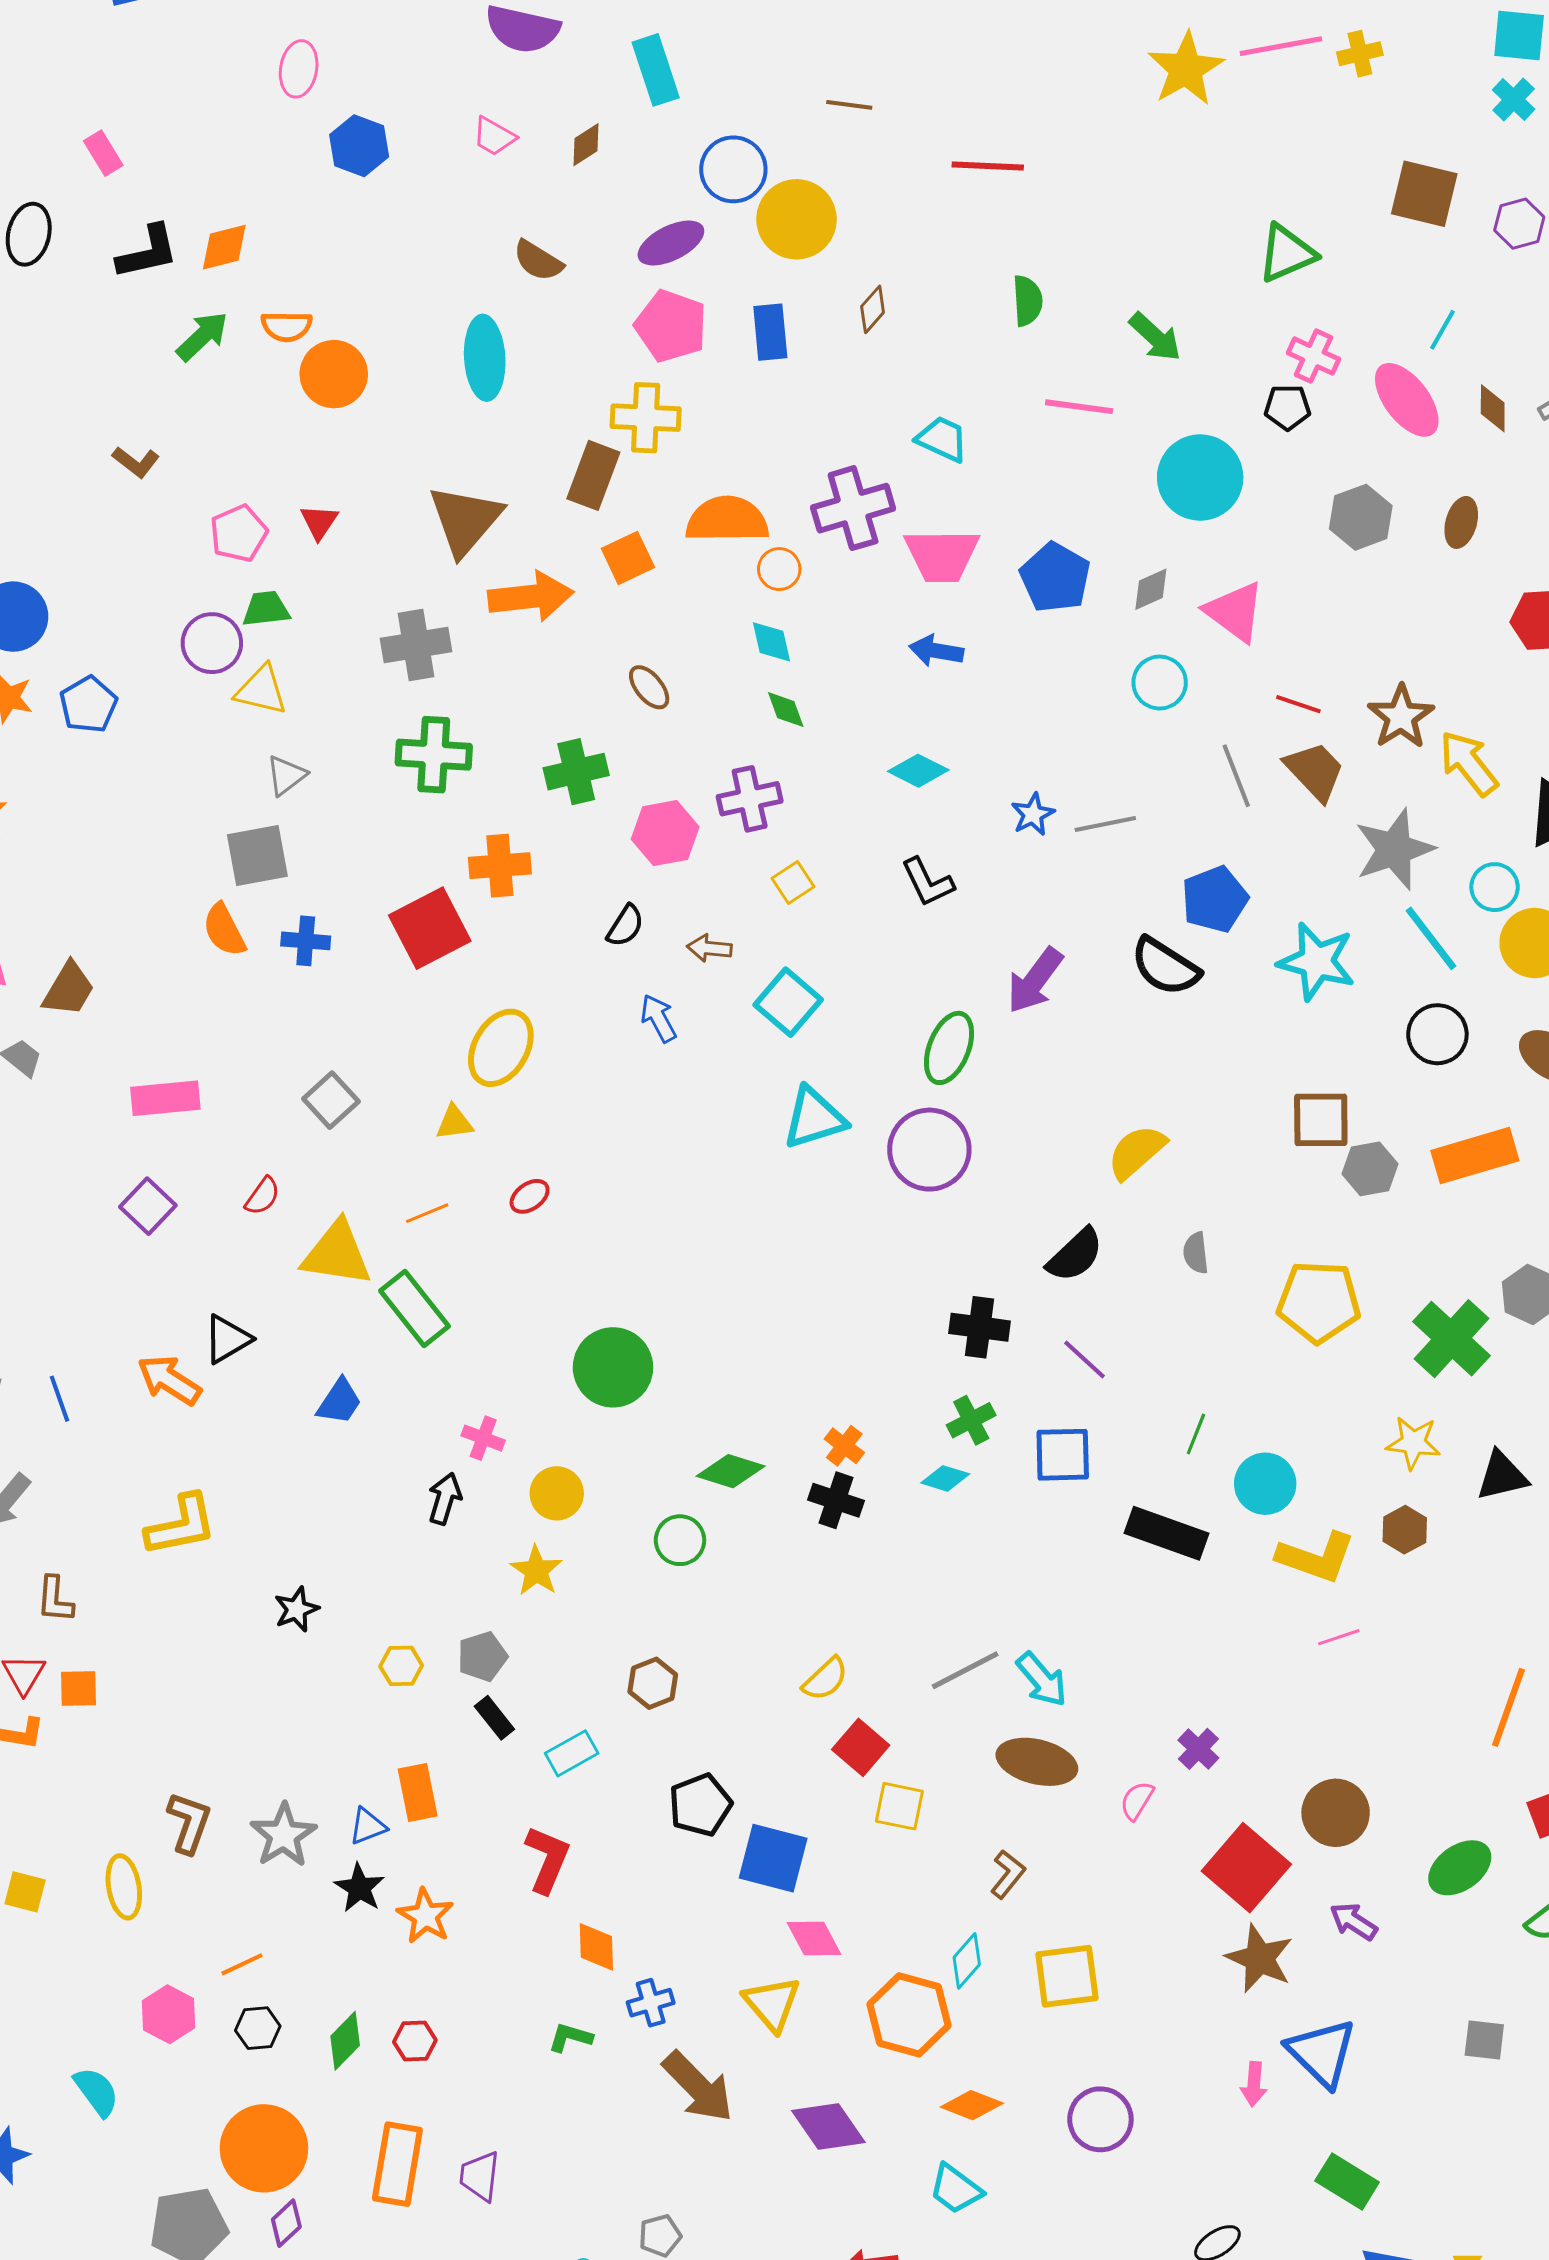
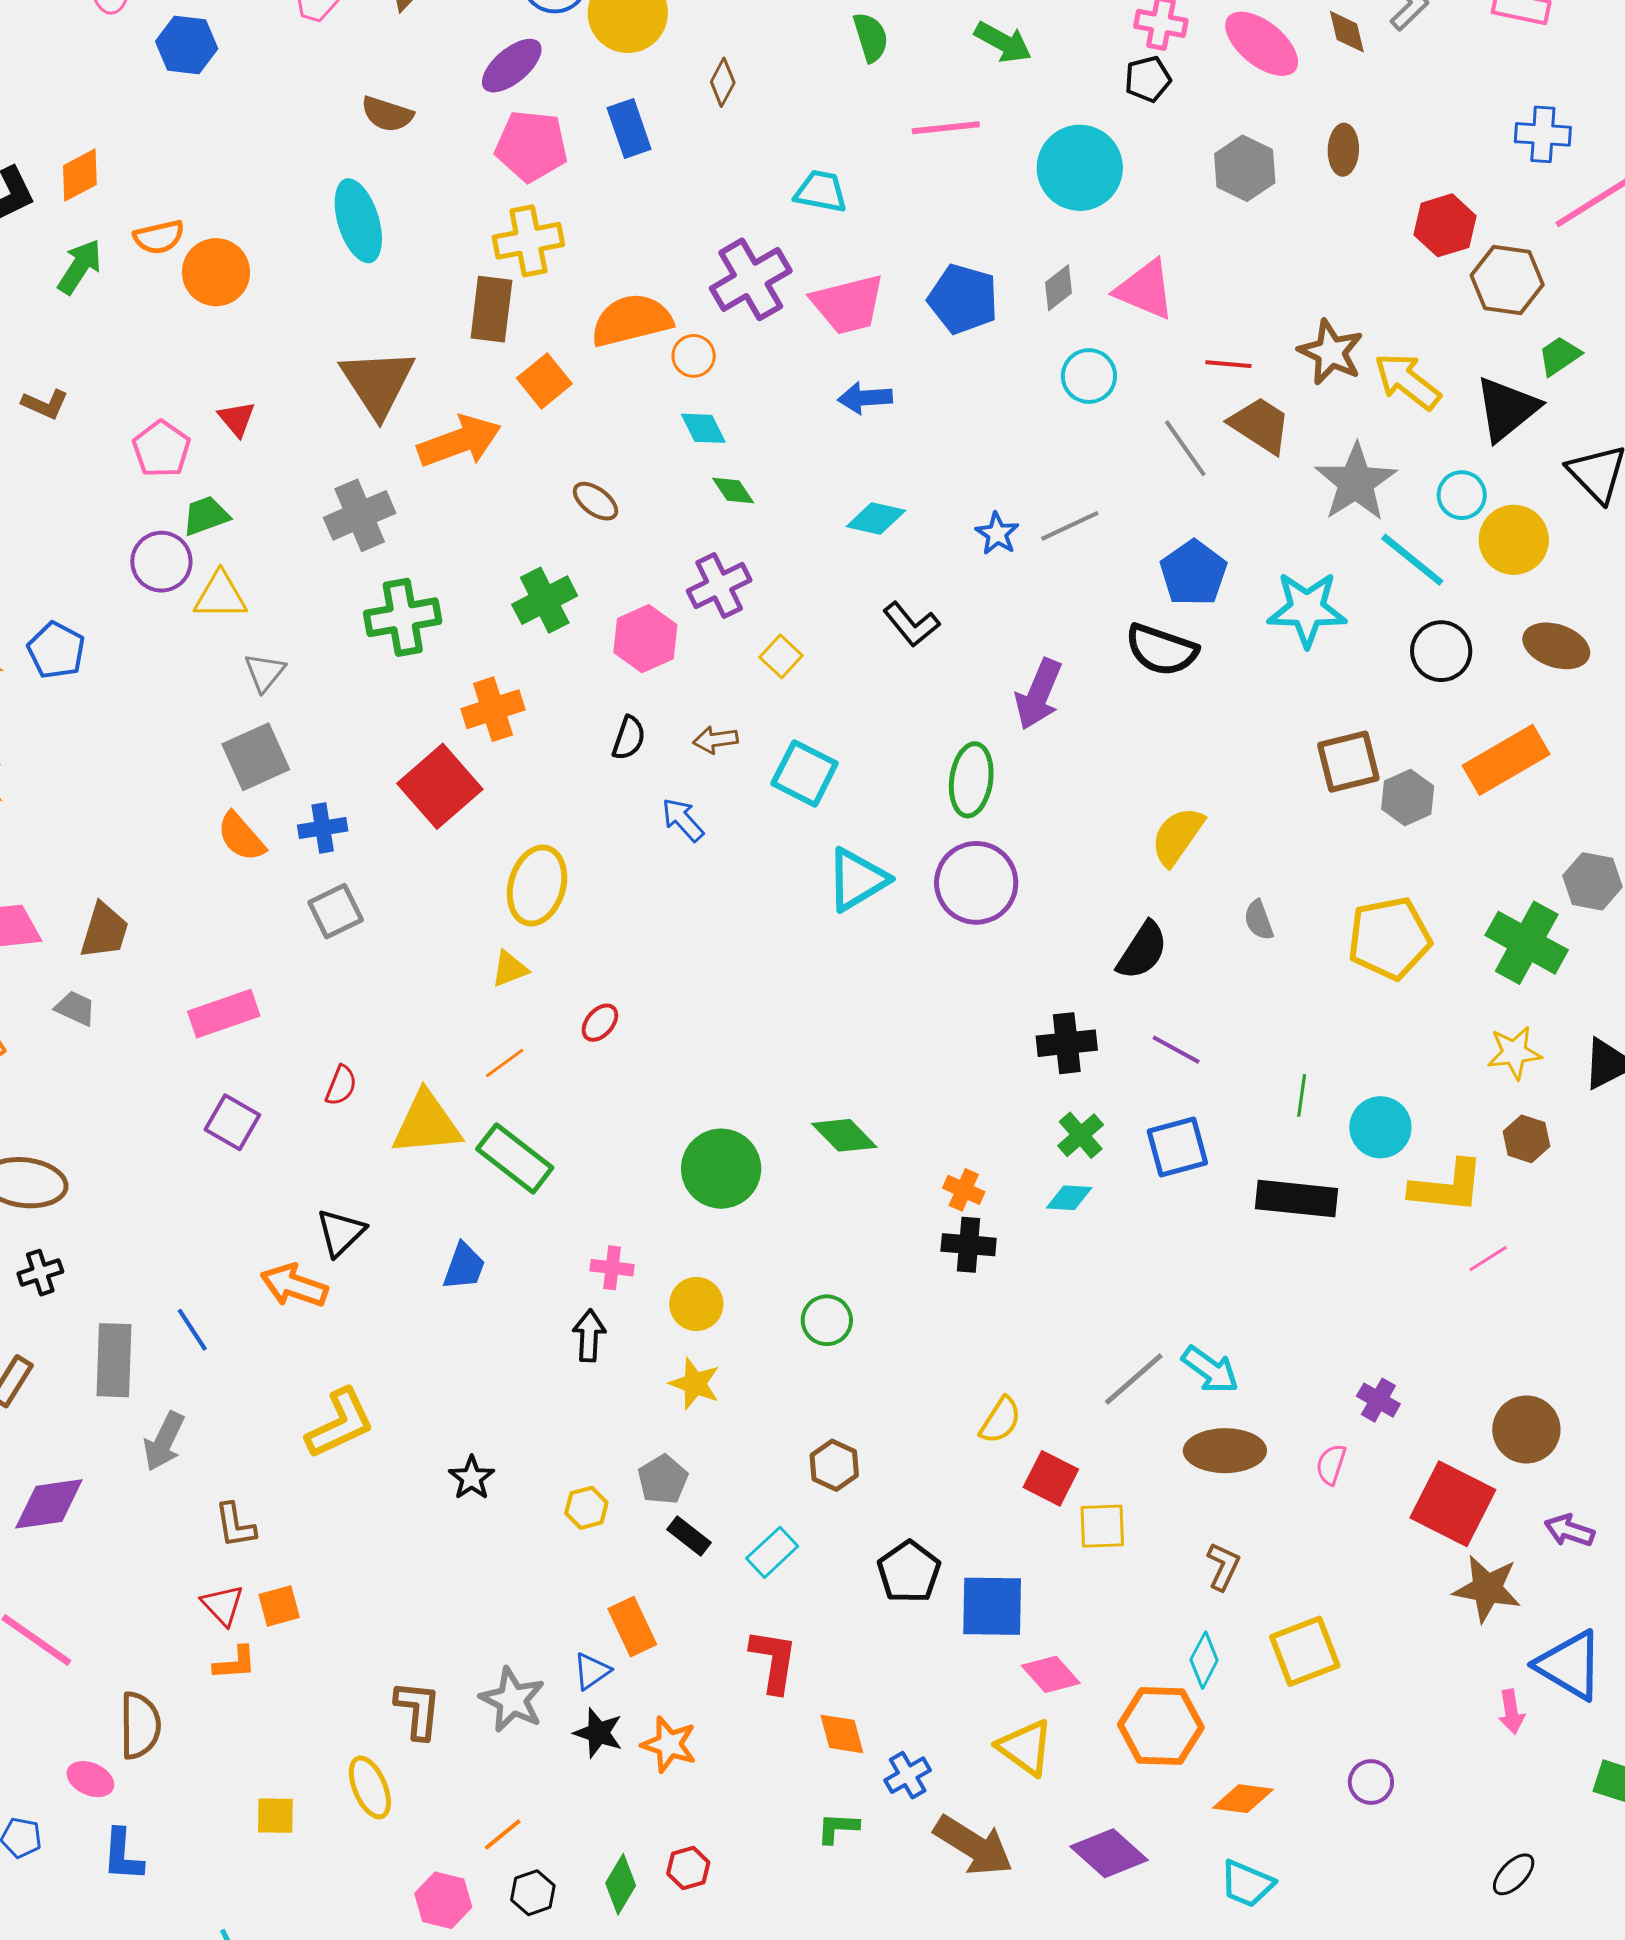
gray square: (331, 1100) -> (336, 911), moved, turned 30
green diamond: (731, 1471) -> (844, 1135), moved, turned 42
purple circle: (1100, 2119) -> (1371, 1782), size x0.7

